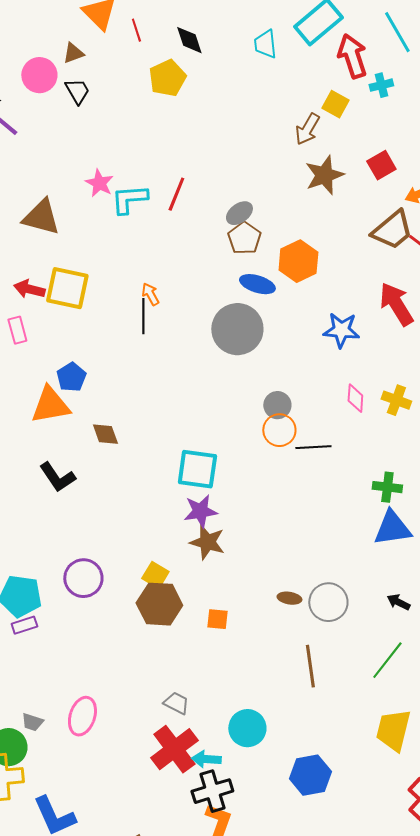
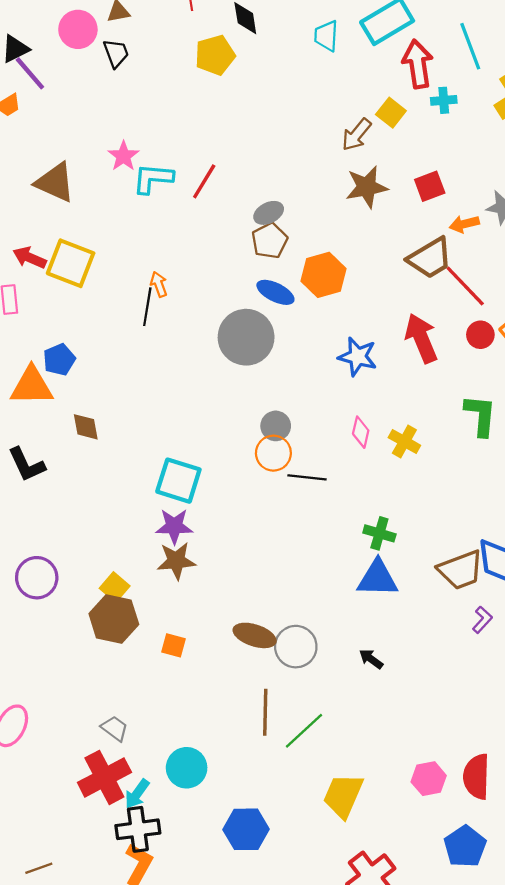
brown star: (207, 542) -> (176, 561), turned -30
brown ellipse: (289, 598) -> (255, 635), size x1.6
green line: (387, 660) -> (304, 731), moved
cyan arrow: (206, 759) -> (137, 794), turned -68

